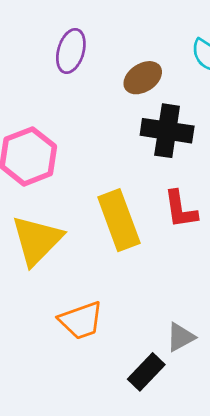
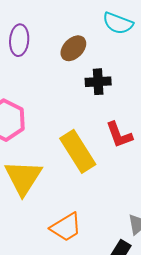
black cross: (167, 131) -> (98, 82), size x0.7

